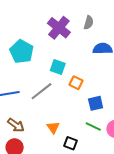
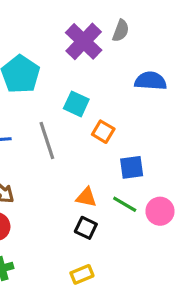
gray semicircle: (89, 23) -> (121, 31), moved
gray line: (42, 91) -> (47, 141), turned -75
orange triangle: (53, 127) -> (86, 197), moved, turned -48

